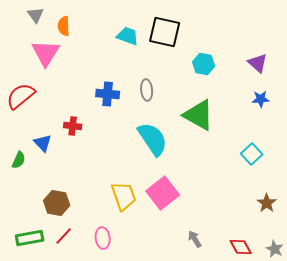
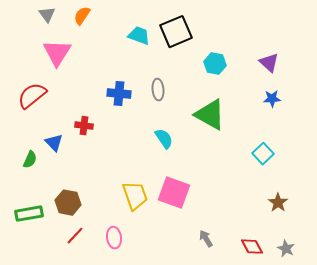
orange semicircle: (64, 26) -> (82, 16), moved, turned 36
black square: (165, 32) -> (176, 32), turned -36
cyan semicircle: (153, 139) -> (164, 139), size x0.6
pink square: (163, 193) -> (174, 193), turned -32
green rectangle: (30, 238) -> (29, 214), moved

